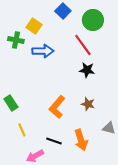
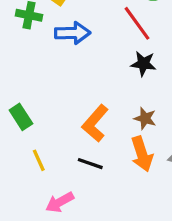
orange arrow: (81, 140) -> (142, 154), moved
black line: (54, 141) -> (90, 164), moved

